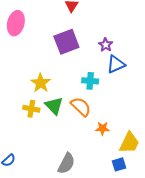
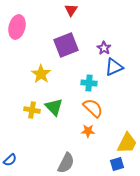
yellow star: (41, 83) -> (41, 74), moved
orange semicircle: (81, 107) -> (93, 108), moved
orange star: (102, 128) -> (88, 131), moved

